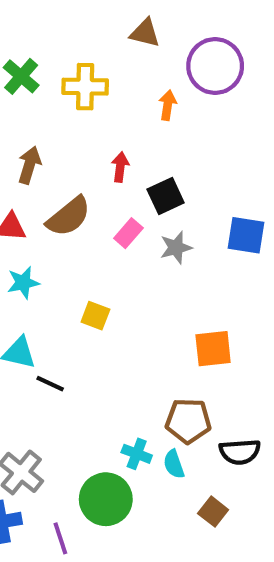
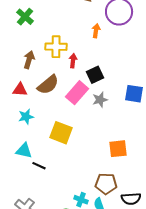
yellow cross: (85, 87) -> (56, 47), moved
pink rectangle: (128, 233) -> (77, 93), size x1.6
yellow square: (95, 316) -> (61, 133), size x1.6

